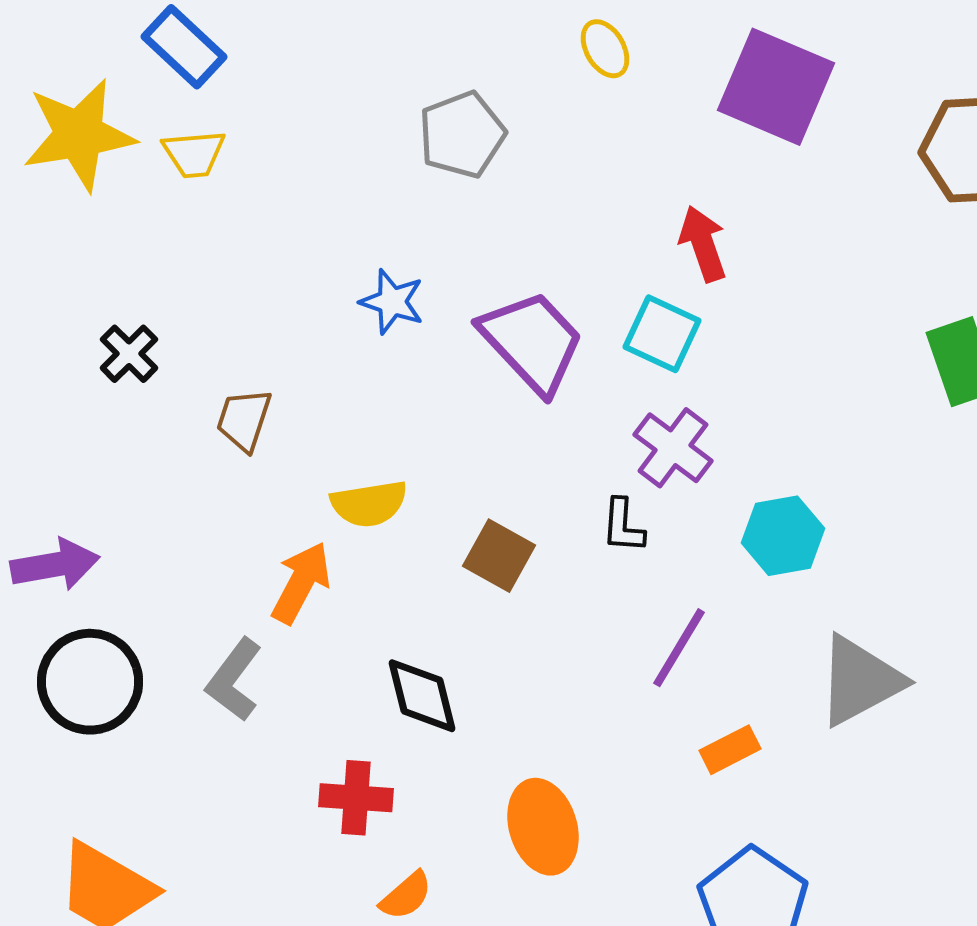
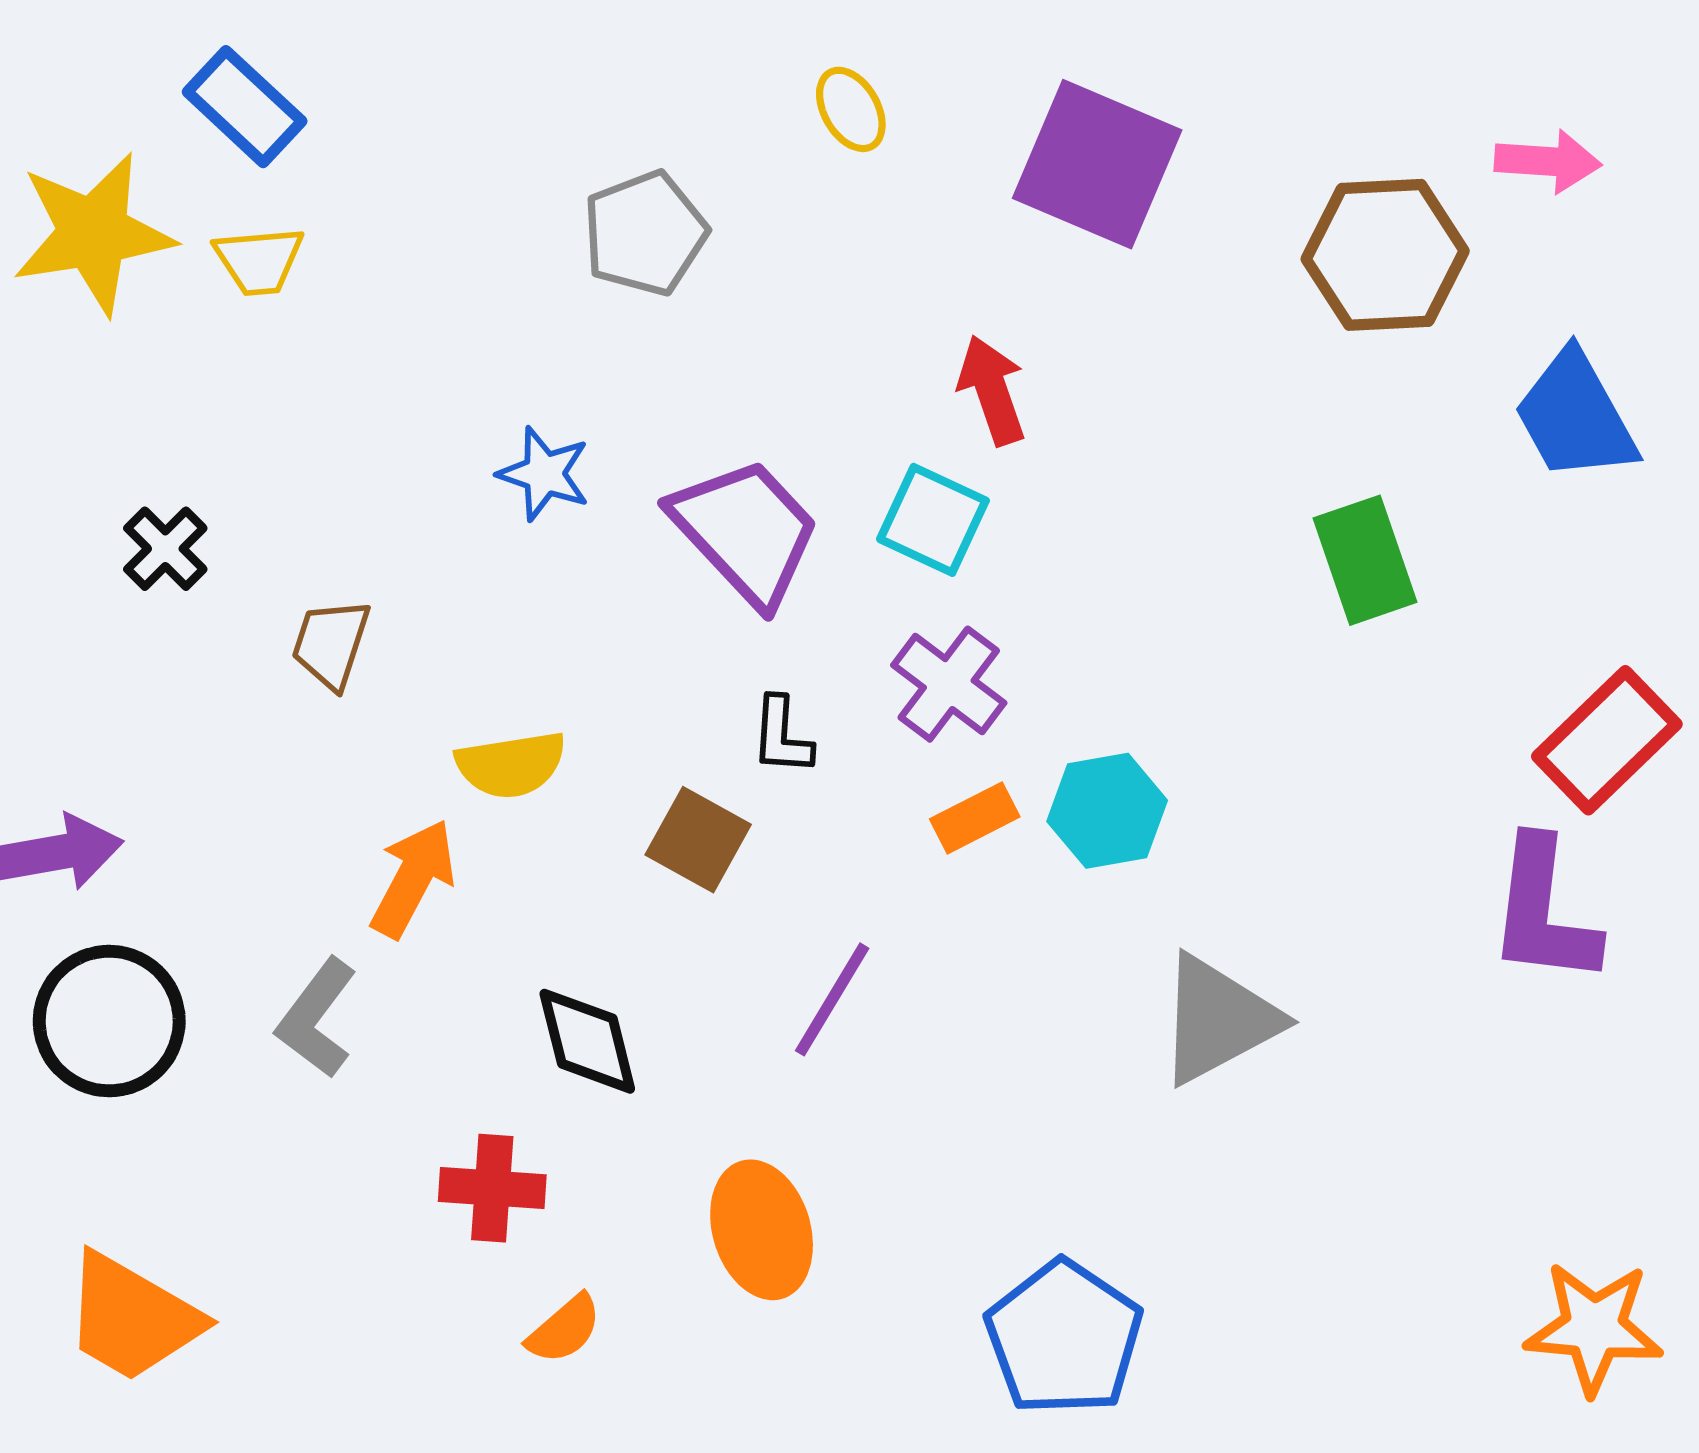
black L-shape: (623, 526) -> (782, 736), moved
purple line: (679, 648) -> (832, 999), moved
orange rectangle: (730, 750) -> (975, 818), moved

